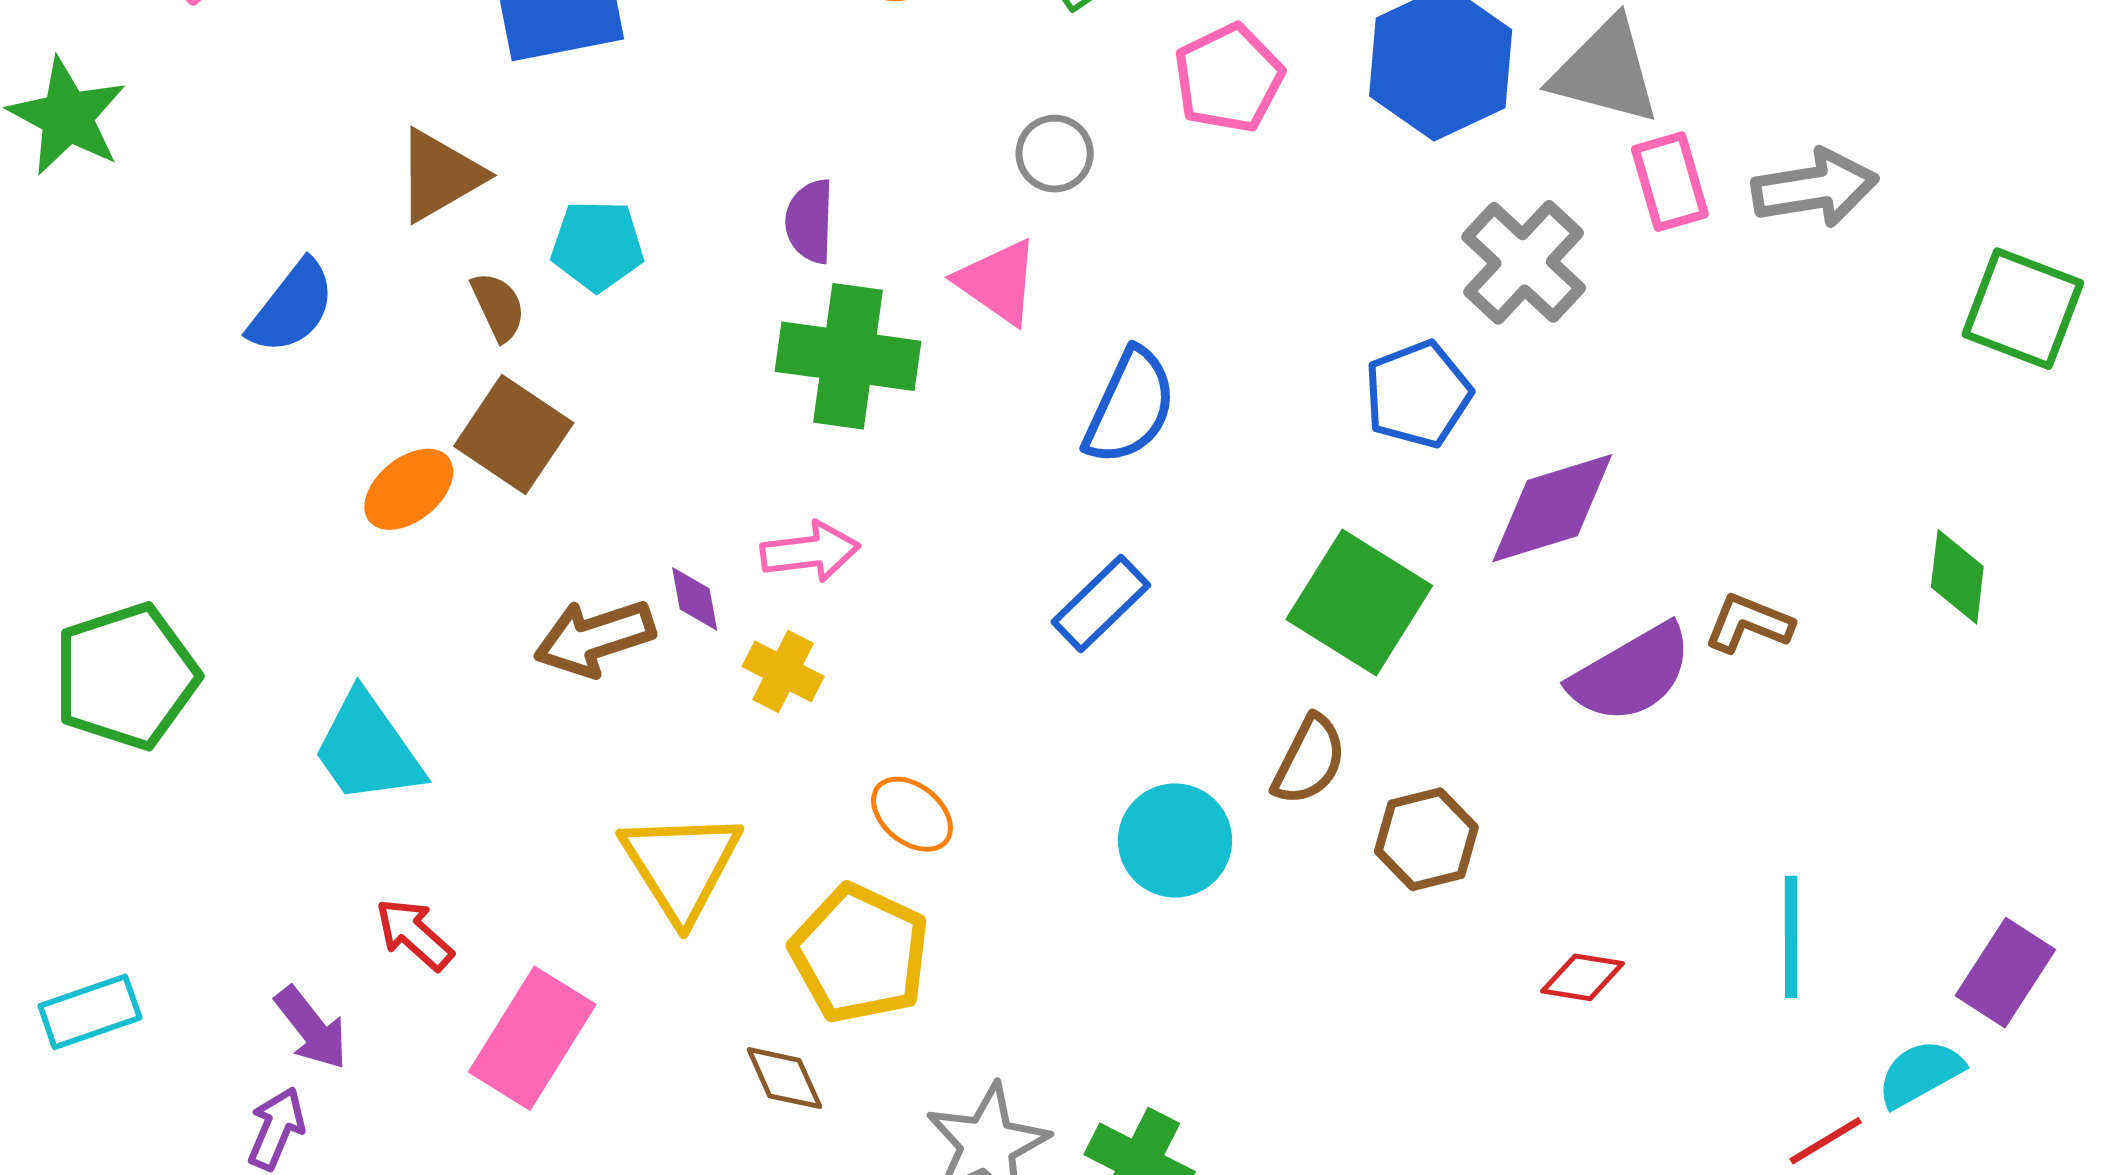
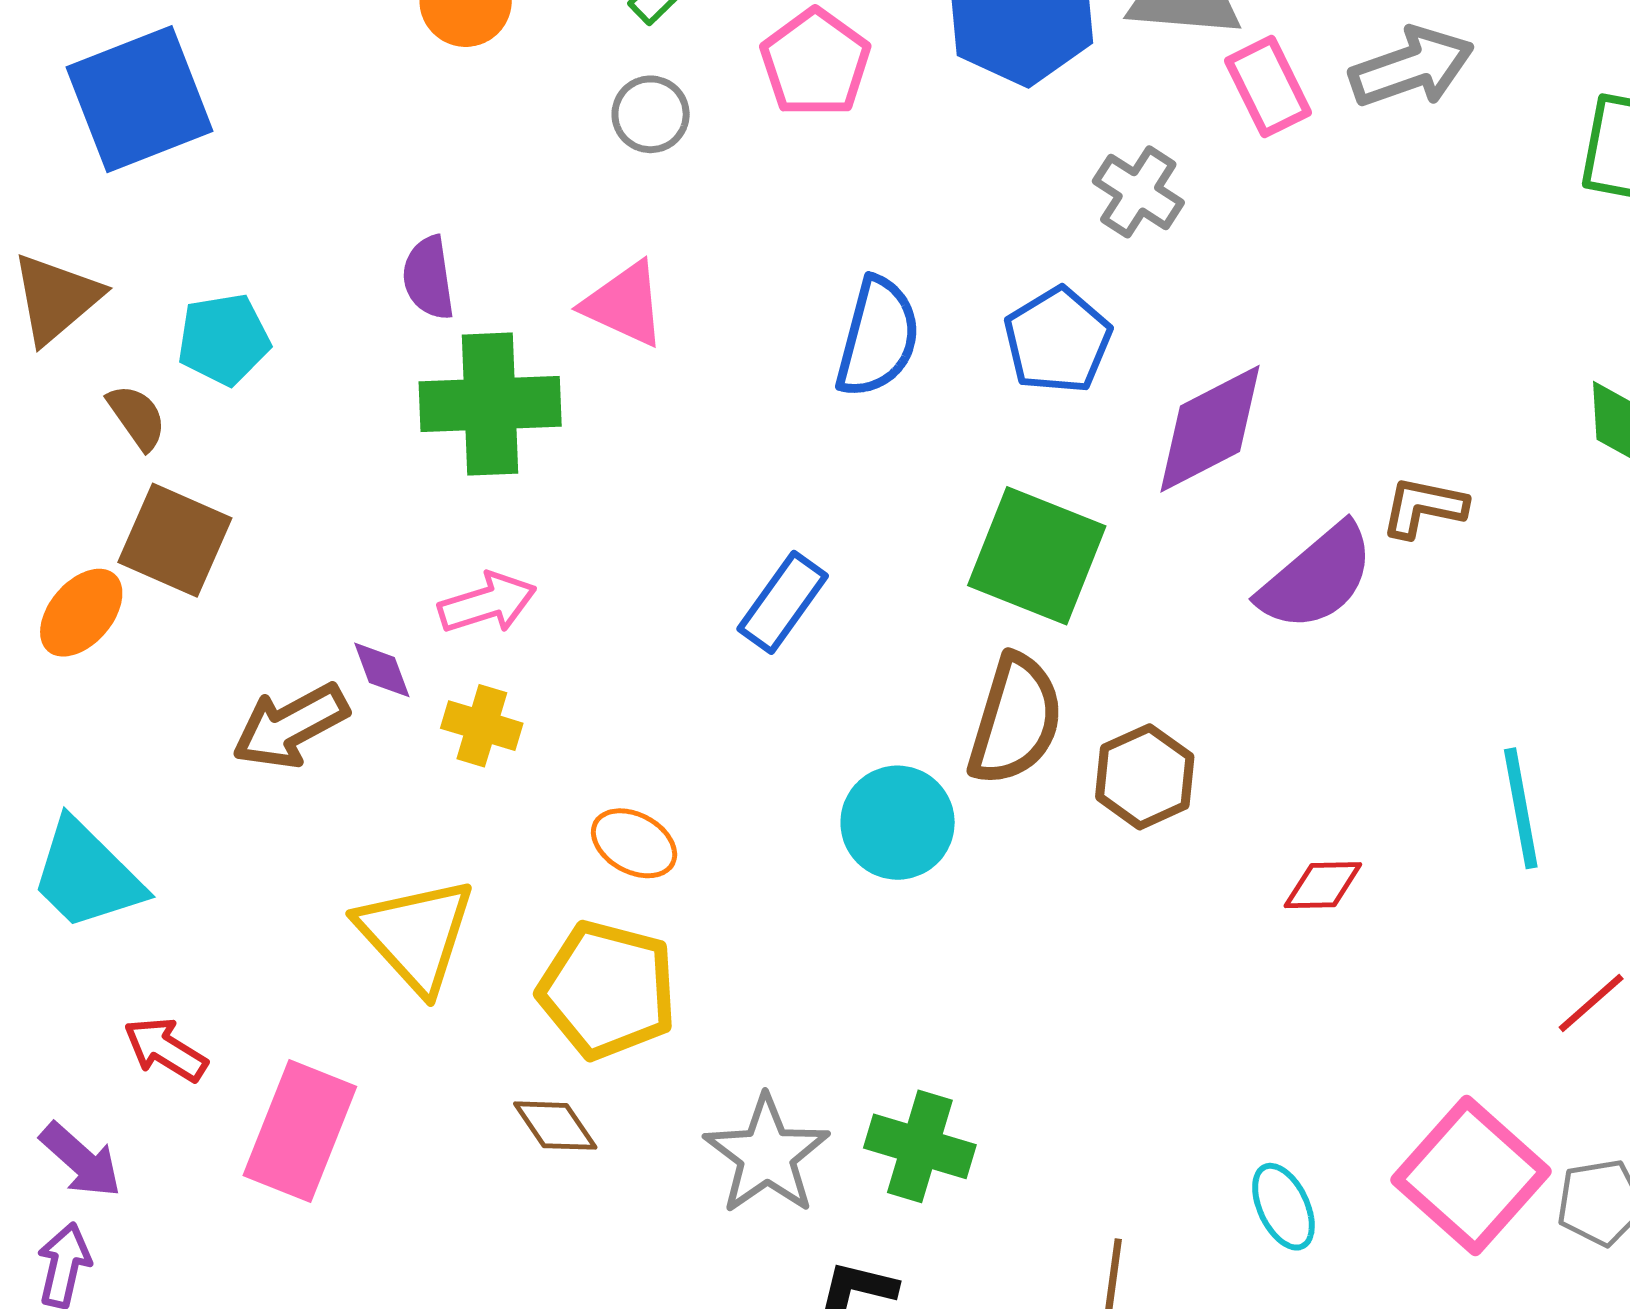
gray circle: (1055, 154) -> (651, 114), moved
gray cross: (1524, 262) -> (1138, 192), size x0.7
blue semicircle: (1130, 407) -> (878, 337), moved
brown semicircle: (1309, 760) -> (1015, 720), size x1.4

